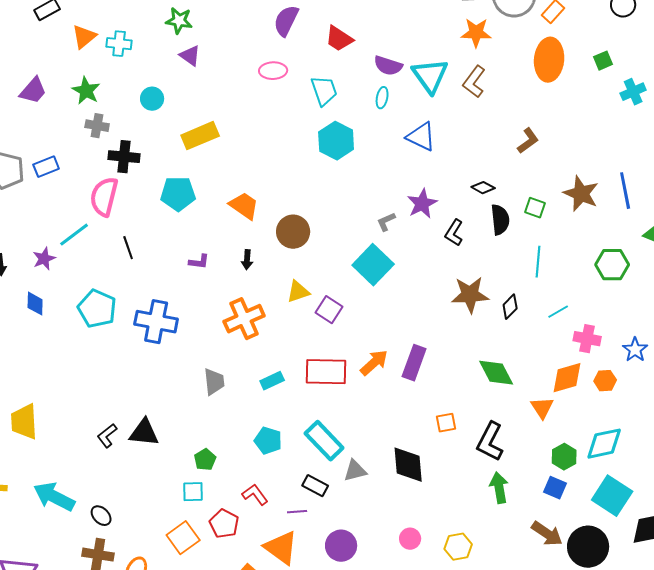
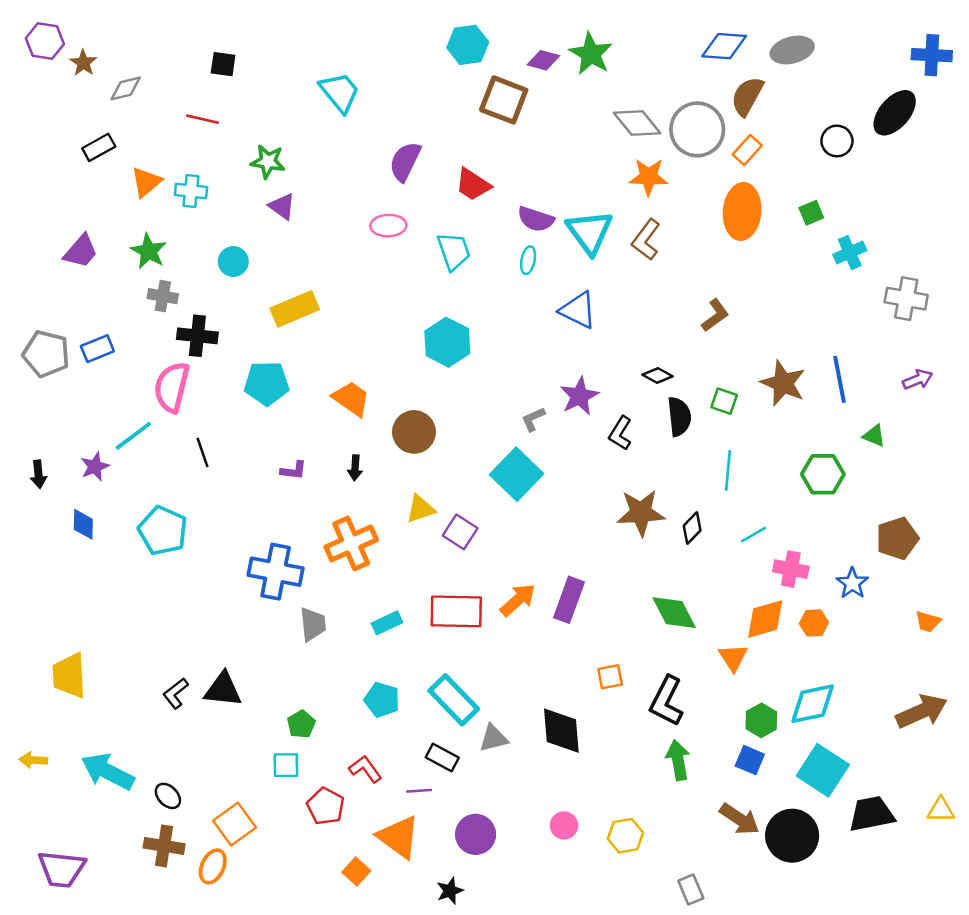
cyan hexagon: (336, 141) -> (447, 342), moved
blue cross: (156, 322) -> (276, 572), moved
orange square: (183, 538) -> (235, 824), moved

